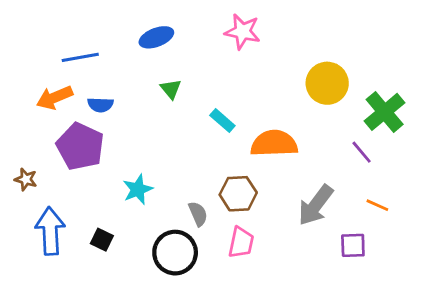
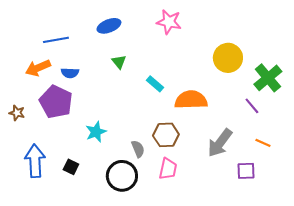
brown star: (26, 179) -> (17, 113), moved

